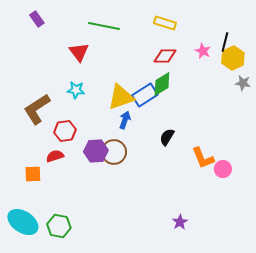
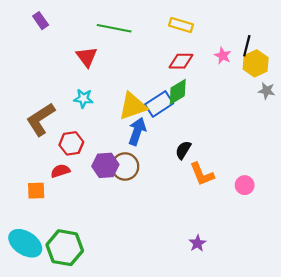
blue arrow: (125, 120) -> (137, 131), size x1.4
orange L-shape: (203, 158) -> (202, 174), moved
green hexagon: (59, 226) -> (65, 248), size x1.4

